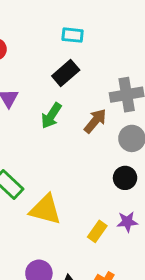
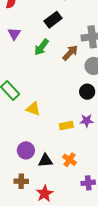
yellow triangle: (45, 210) -> (33, 109), size x0.7
yellow rectangle: (97, 231) -> (66, 126), turned 40

